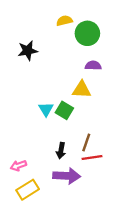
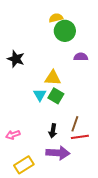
green circle: (87, 33) -> (65, 31), moved
black star: (28, 51) -> (16, 59), moved, turned 30
yellow triangle: (82, 90) -> (53, 78), moved
pink arrow: (18, 166) -> (13, 135), moved

